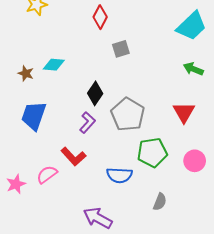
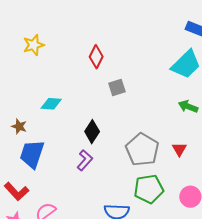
brown star: (26, 73) -> (19, 126), moved
red triangle: (184, 112) -> (179, 149), size x0.7
gray pentagon: (128, 114) -> (142, 150), moved
red L-shape: (73, 157) -> (16, 191), moved

